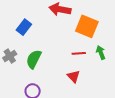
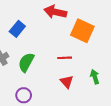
red line: (79, 53) -> (65, 58), moved
green arrow: (101, 53) -> (95, 77), moved

